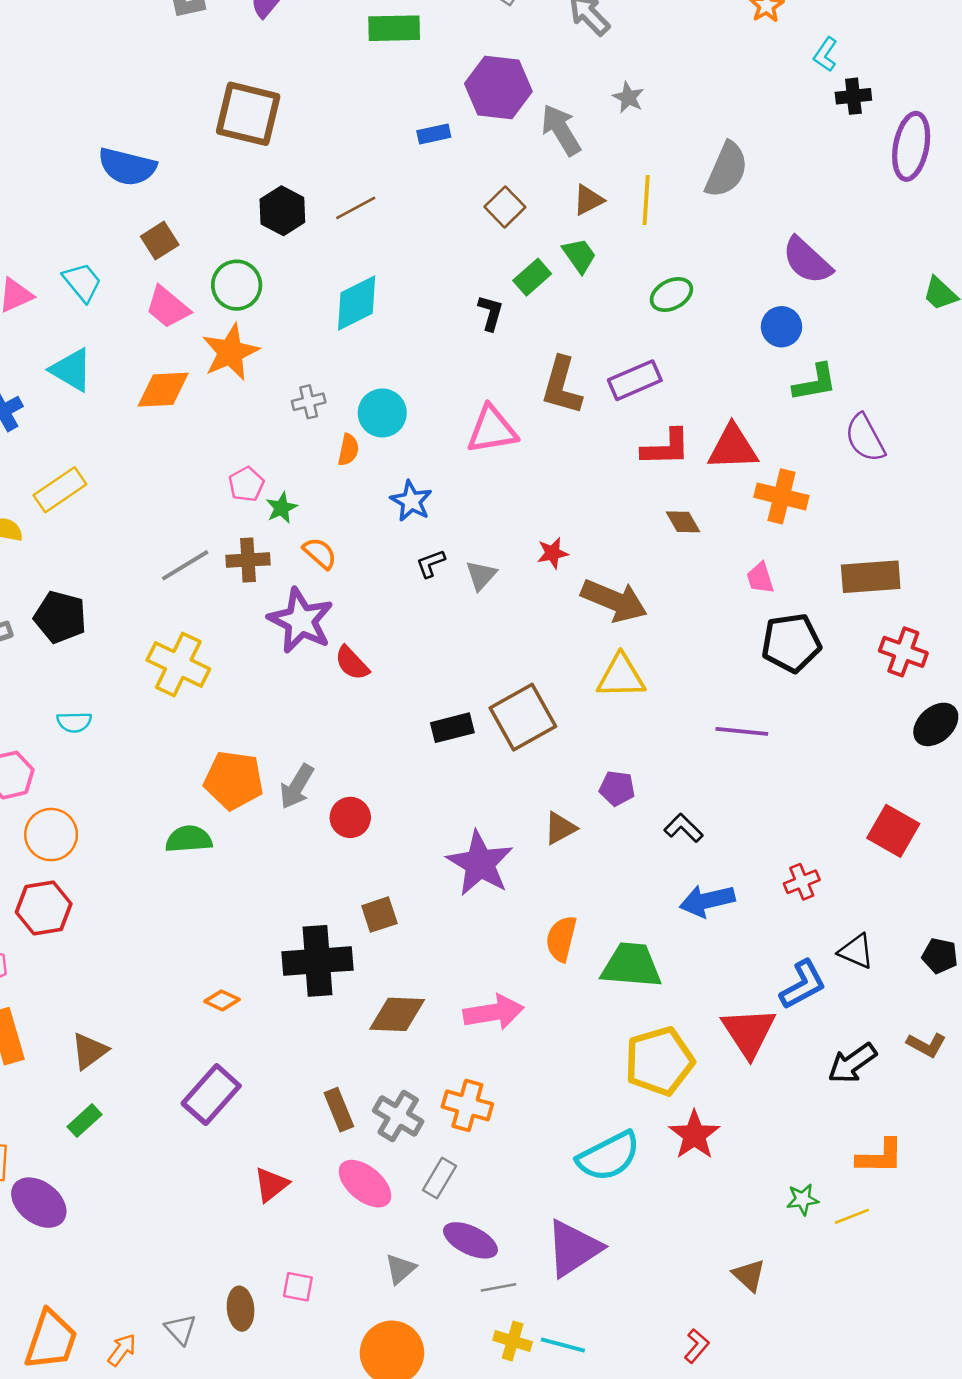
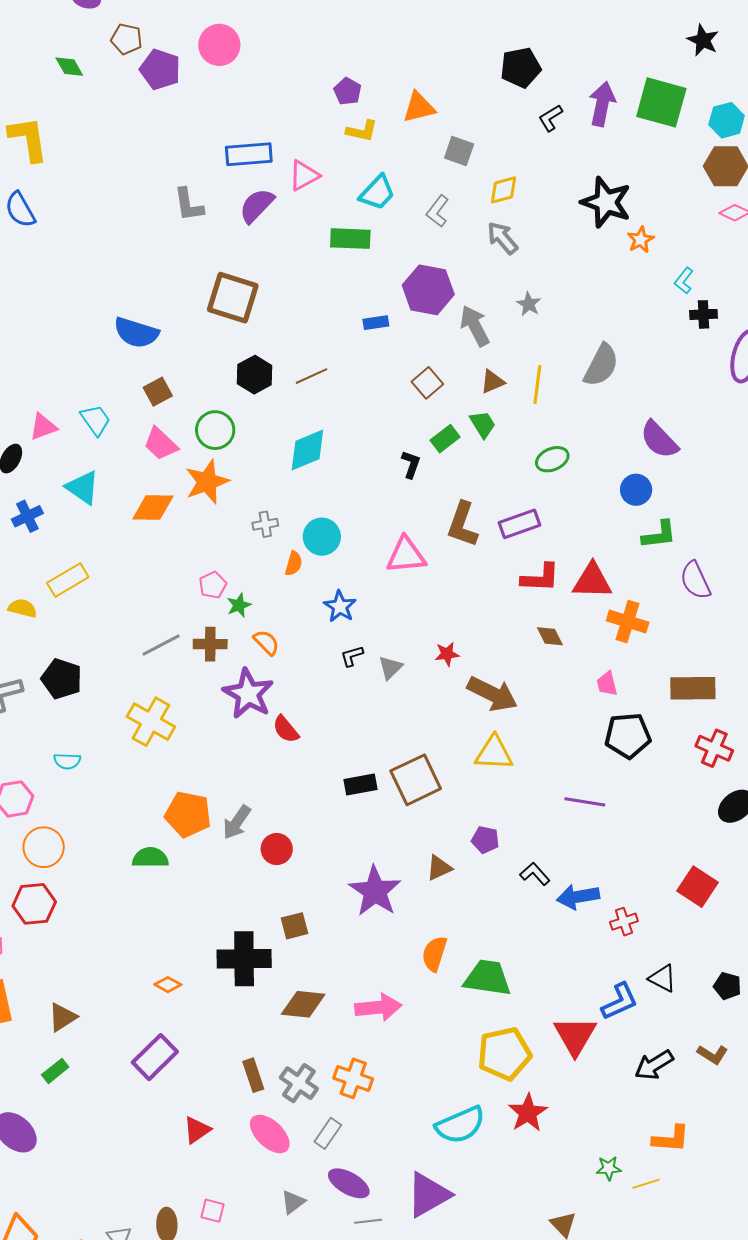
blue arrow: (707, 901) -> (578, 897), moved

